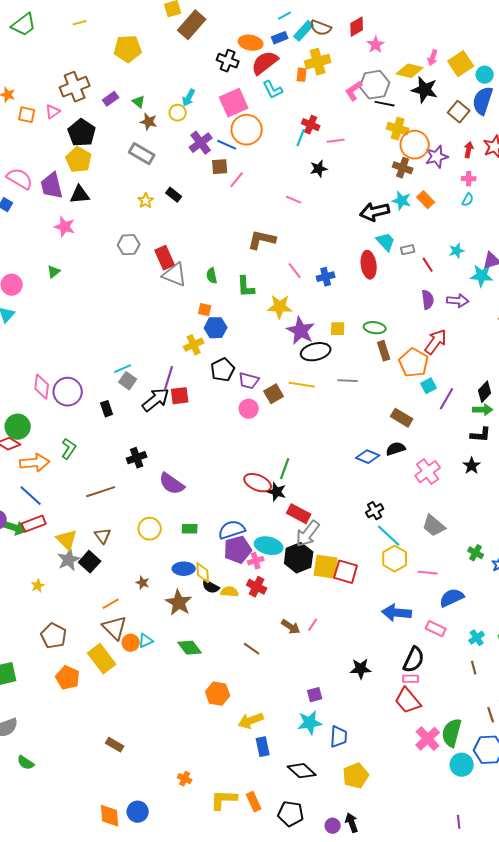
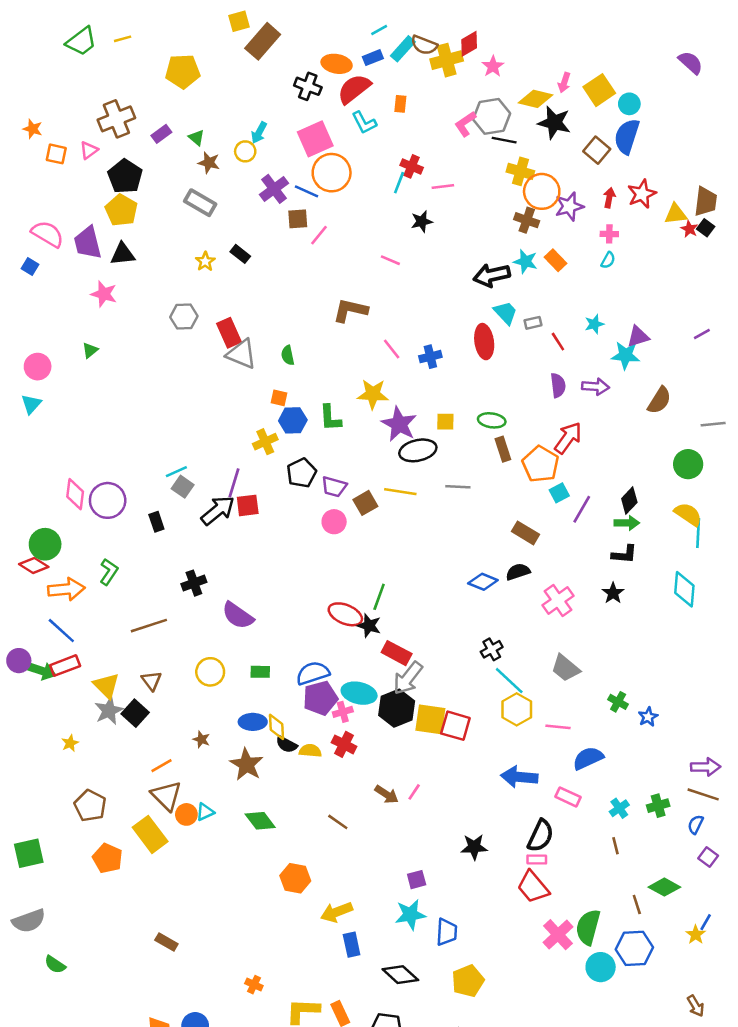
green trapezoid: (24, 25) -> (81, 41), moved
yellow cross: (318, 62) -> (447, 60), moved
green L-shape: (246, 287) -> (330, 418), moved

